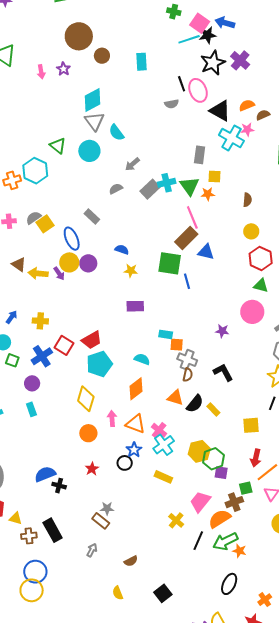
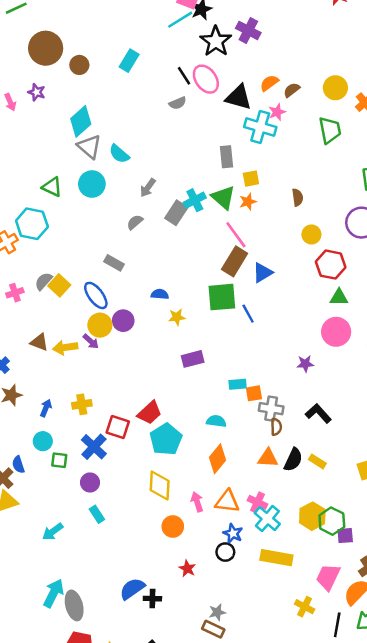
cyan rectangle: (142, 62) -> (129, 61), turned 48
blue triangle: (206, 252) -> (263, 273), turned -30
yellow rectangle: (163, 477) -> (276, 558), size x1.4

